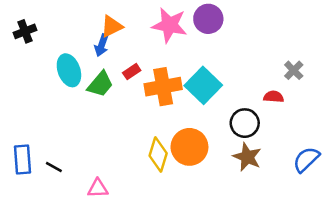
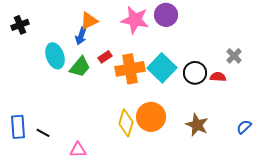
black circle: (245, 123) -> (195, 73), moved
blue semicircle: (306, 159) -> (244, 127), size x0.7

